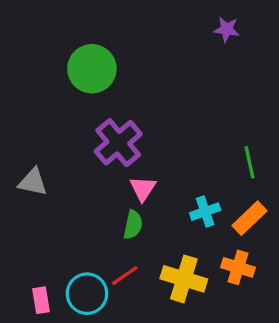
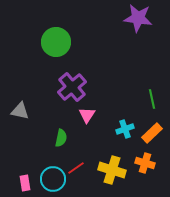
purple star: (227, 29) -> (138, 18), size x1.8
green semicircle: (133, 225) -> (61, 138), moved

